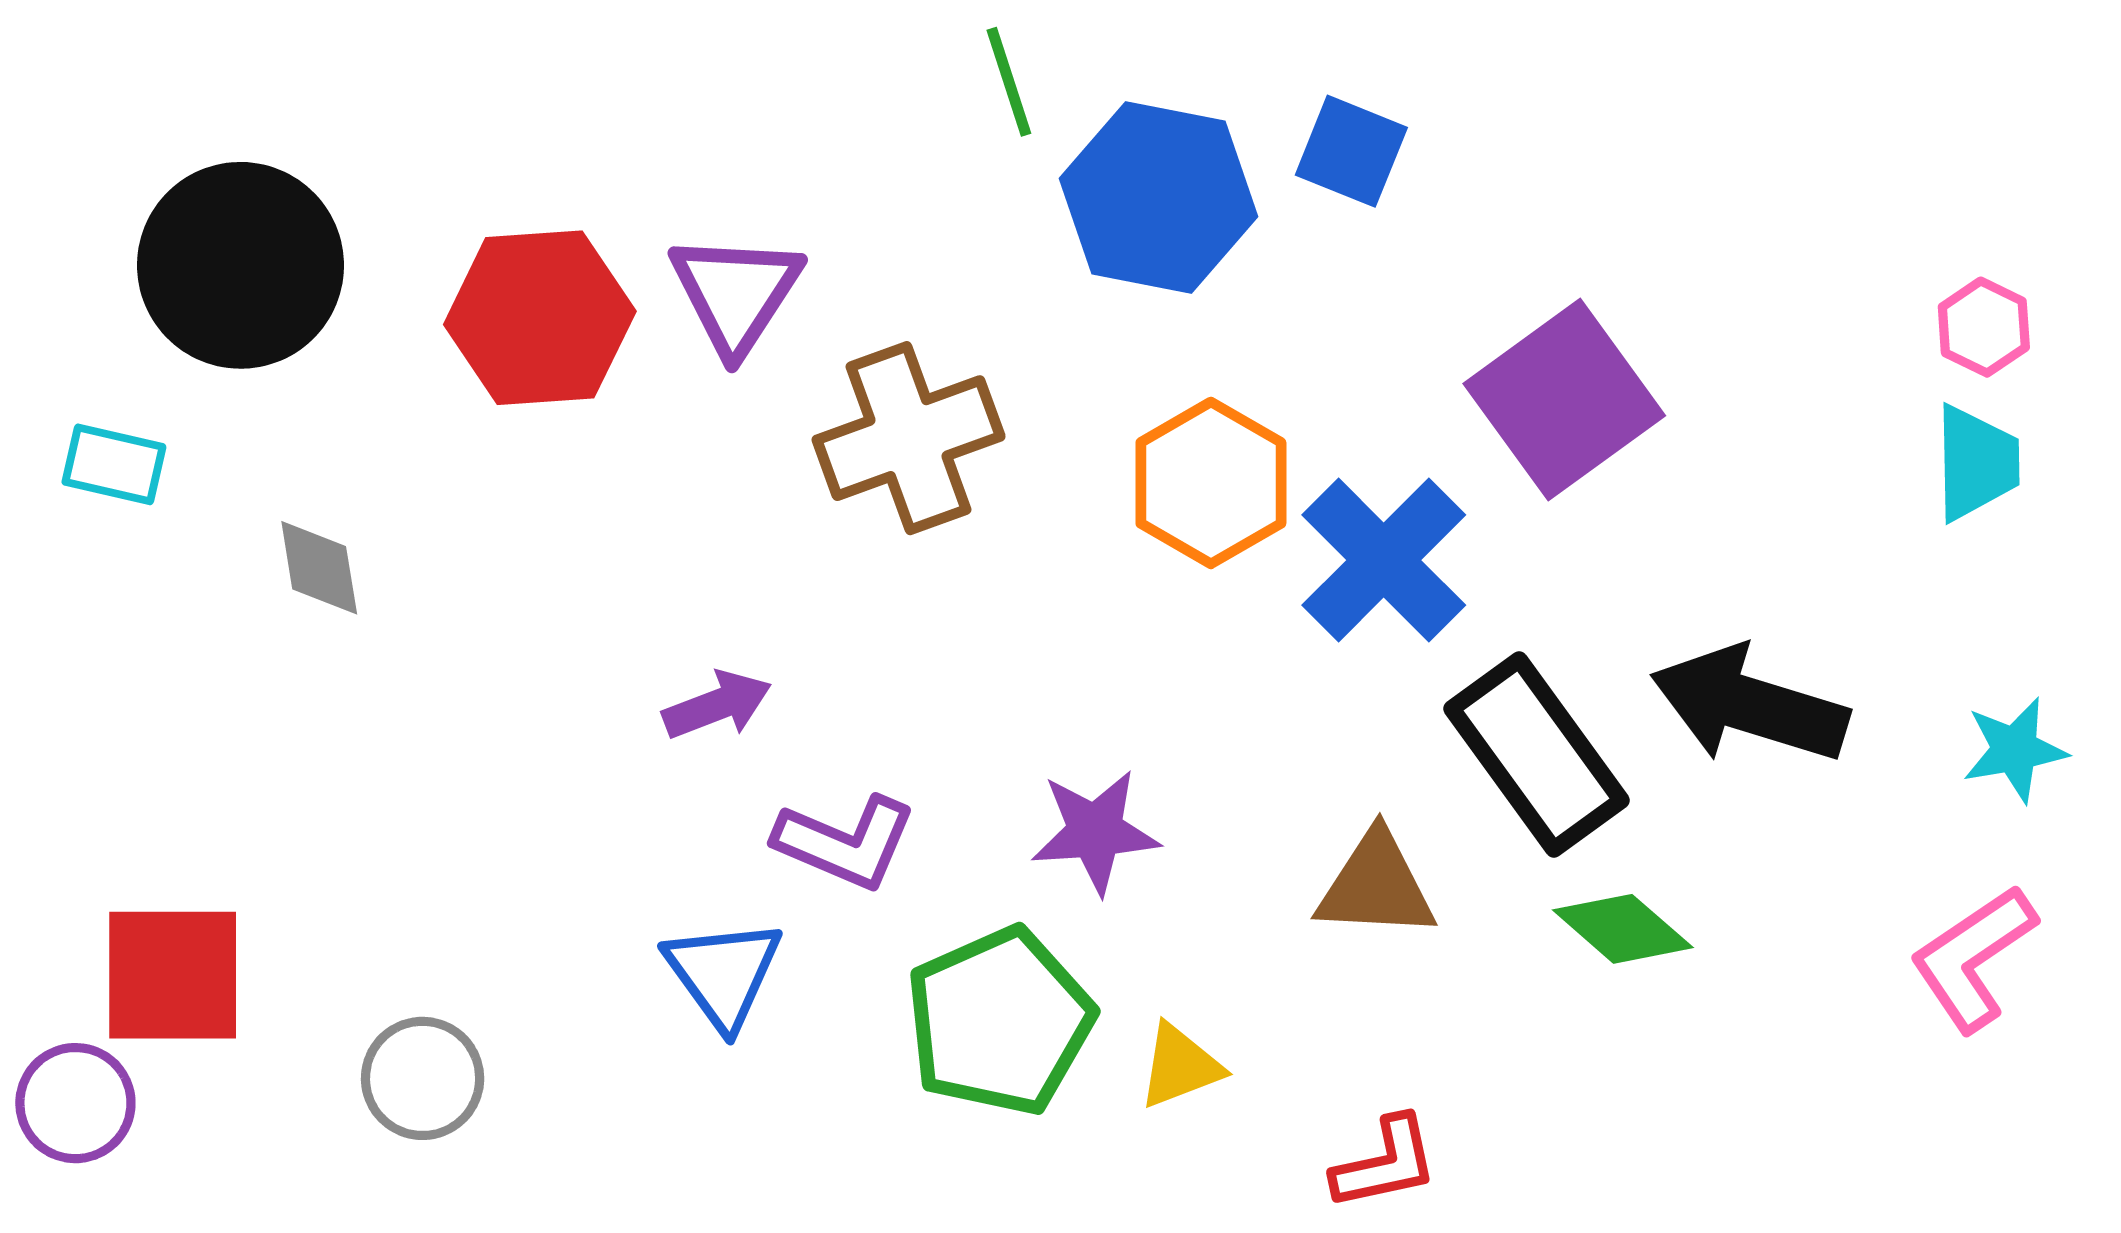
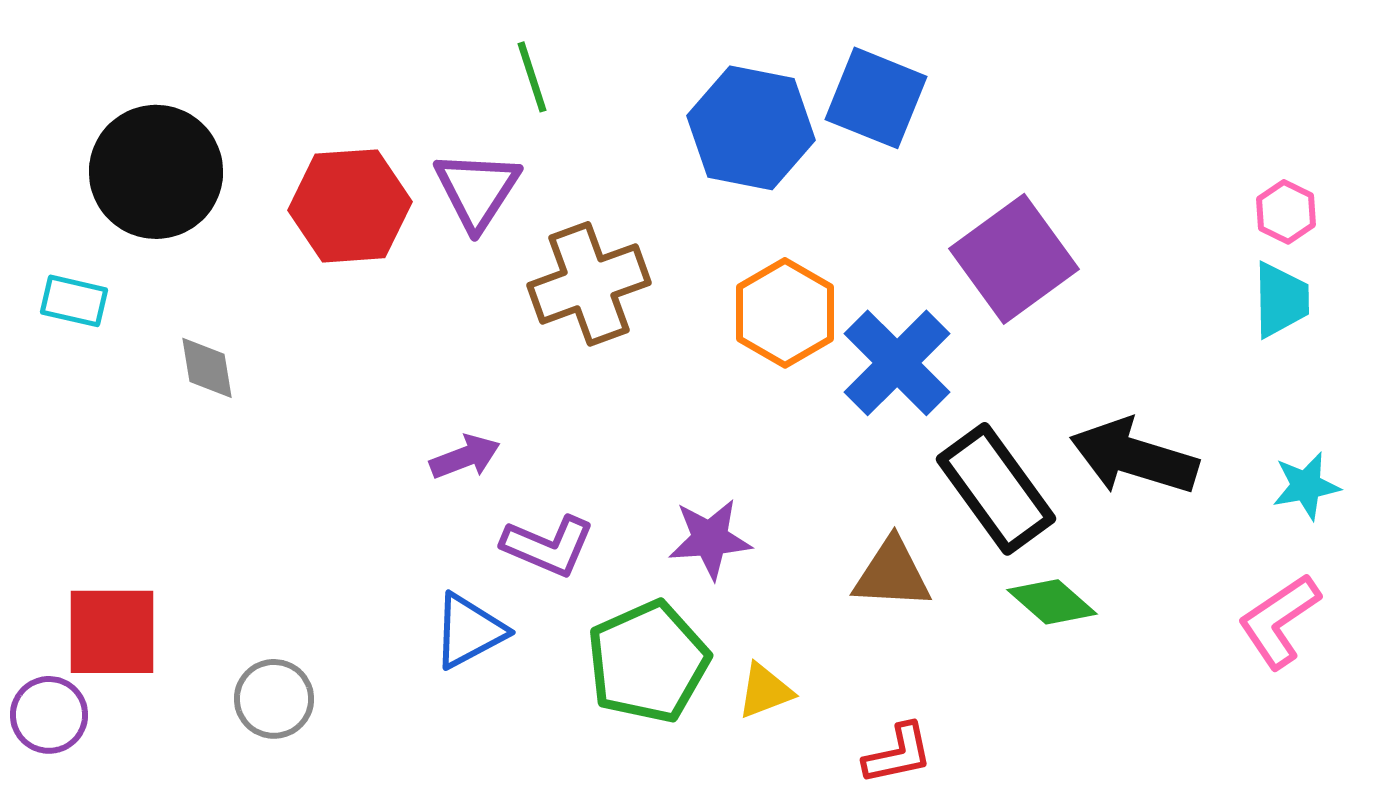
green line: (1009, 82) -> (532, 77), moved
blue square: (1351, 151) -> (876, 98), size x1.4
blue triangle: (723, 974) -> (469, 631), turned 38

